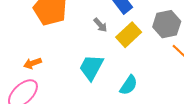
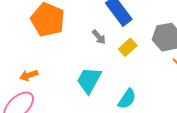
yellow rectangle: (129, 35) -> (128, 47), size x0.7

